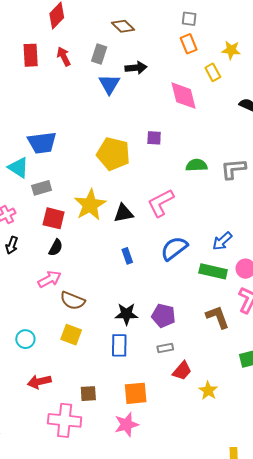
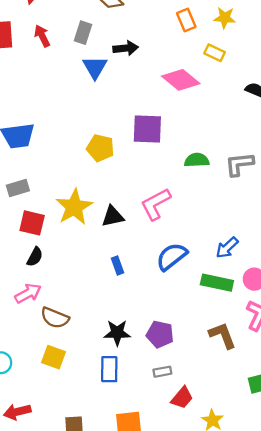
yellow star: (231, 50) -> (225, 18), moved
yellow rectangle: (213, 72) -> (215, 53), turned -36
pink diamond: (183, 96) -> (181, 80), turned -36
purple square: (154, 138) -> (147, 129), size x1.8
yellow pentagon: (113, 154) -> (100, 148), size x0.7

